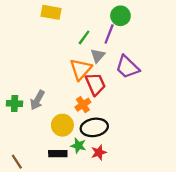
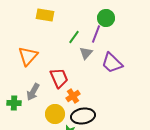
orange triangle: (81, 69) -> (28, 56), moved
red trapezoid: (95, 84) -> (59, 78), moved
green cross: (15, 103) -> (14, 103), moved

